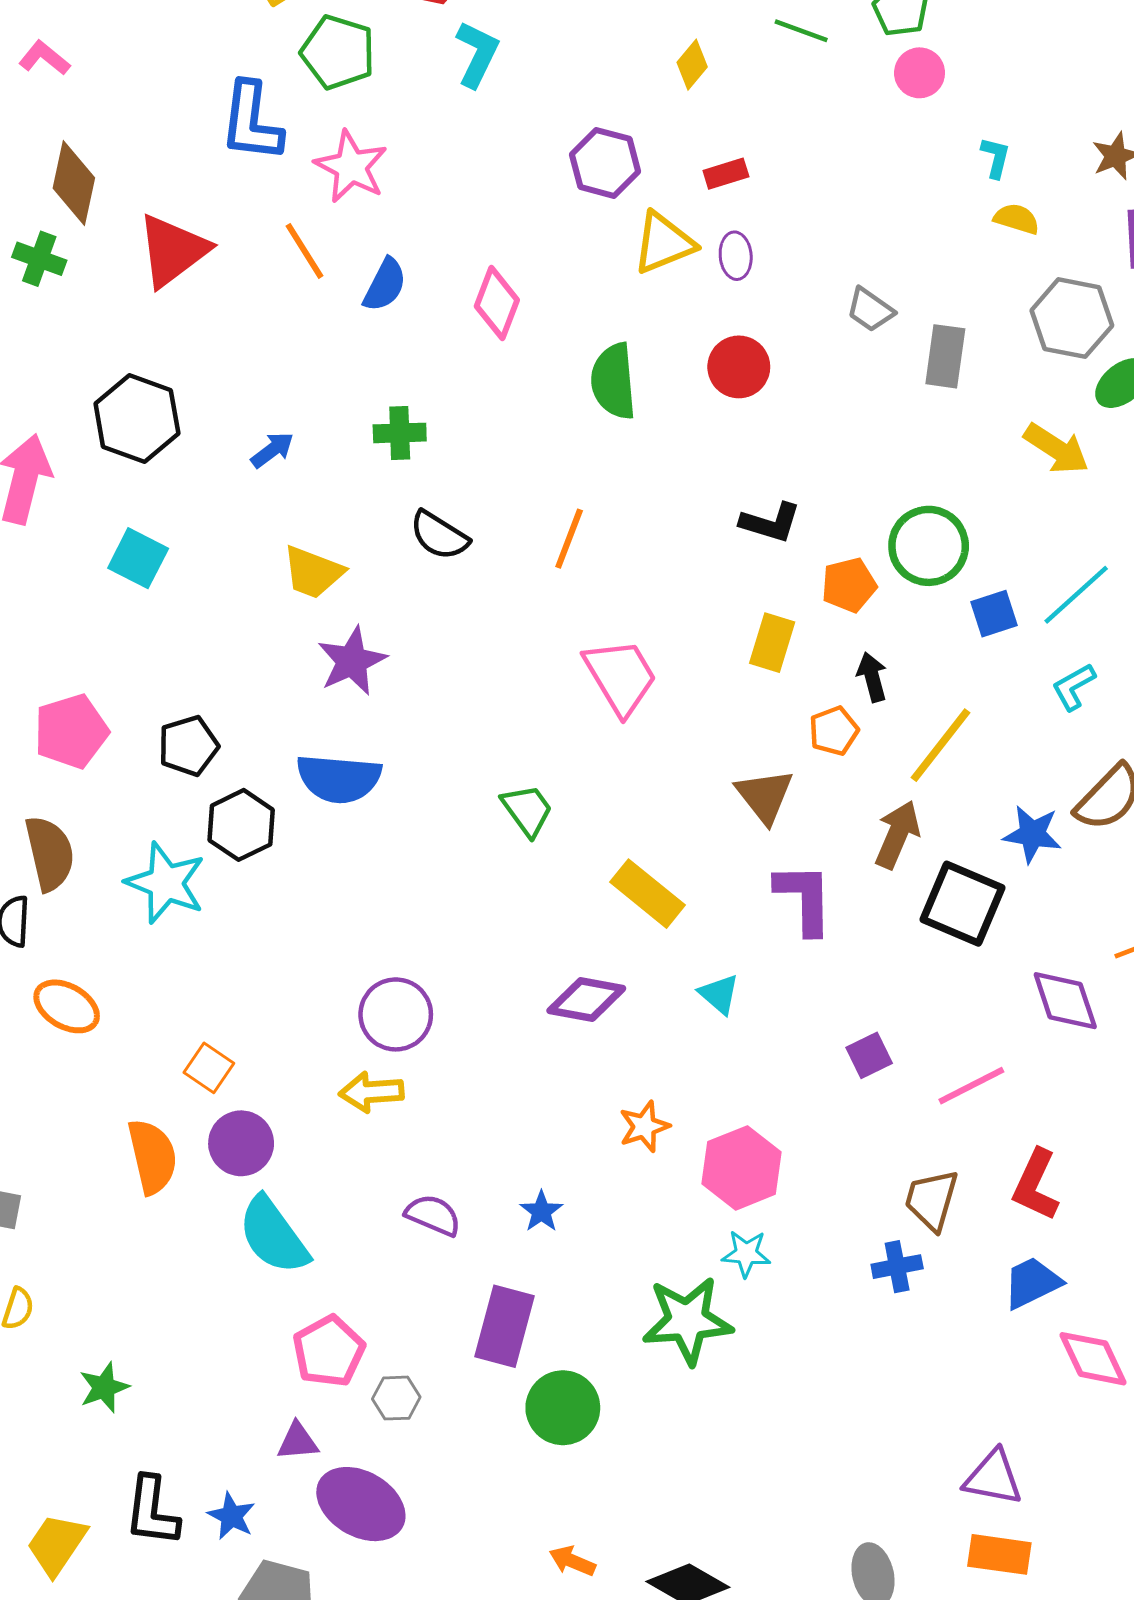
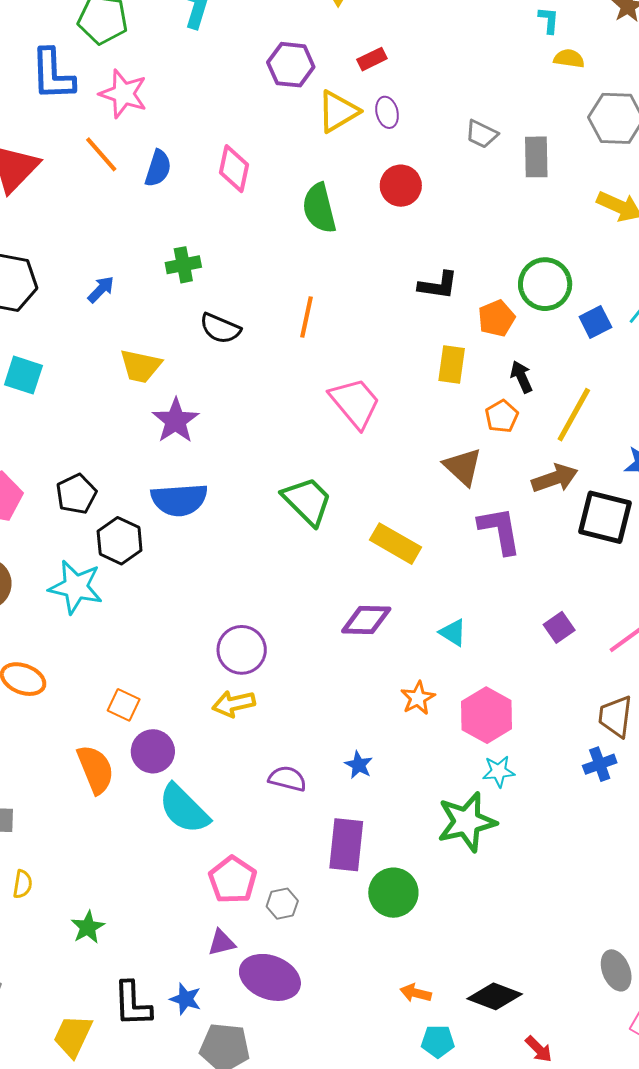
green trapezoid: (527, 810) -> (307, 501), size x1.4
brown arrow: (897, 835) -> (555, 478), turned 57
cyan triangle: (719, 994) -> (453, 633), moved

